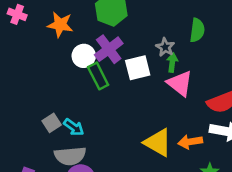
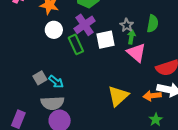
green semicircle: (197, 30) -> (153, 24), moved
white circle: (84, 56) -> (54, 30), moved
orange arrow: (190, 142) -> (152, 96), moved
yellow triangle: (158, 143) -> (118, 96), turned 45

